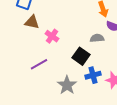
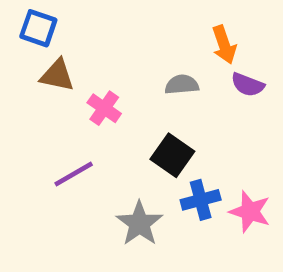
gray semicircle: (97, 38) -> (182, 85), moved

